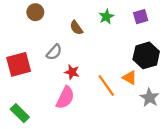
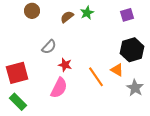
green star: (106, 17) -> (87, 13), moved
brown semicircle: (76, 28) -> (67, 17), moved, turned 88
red square: (19, 64) -> (17, 73), moved

